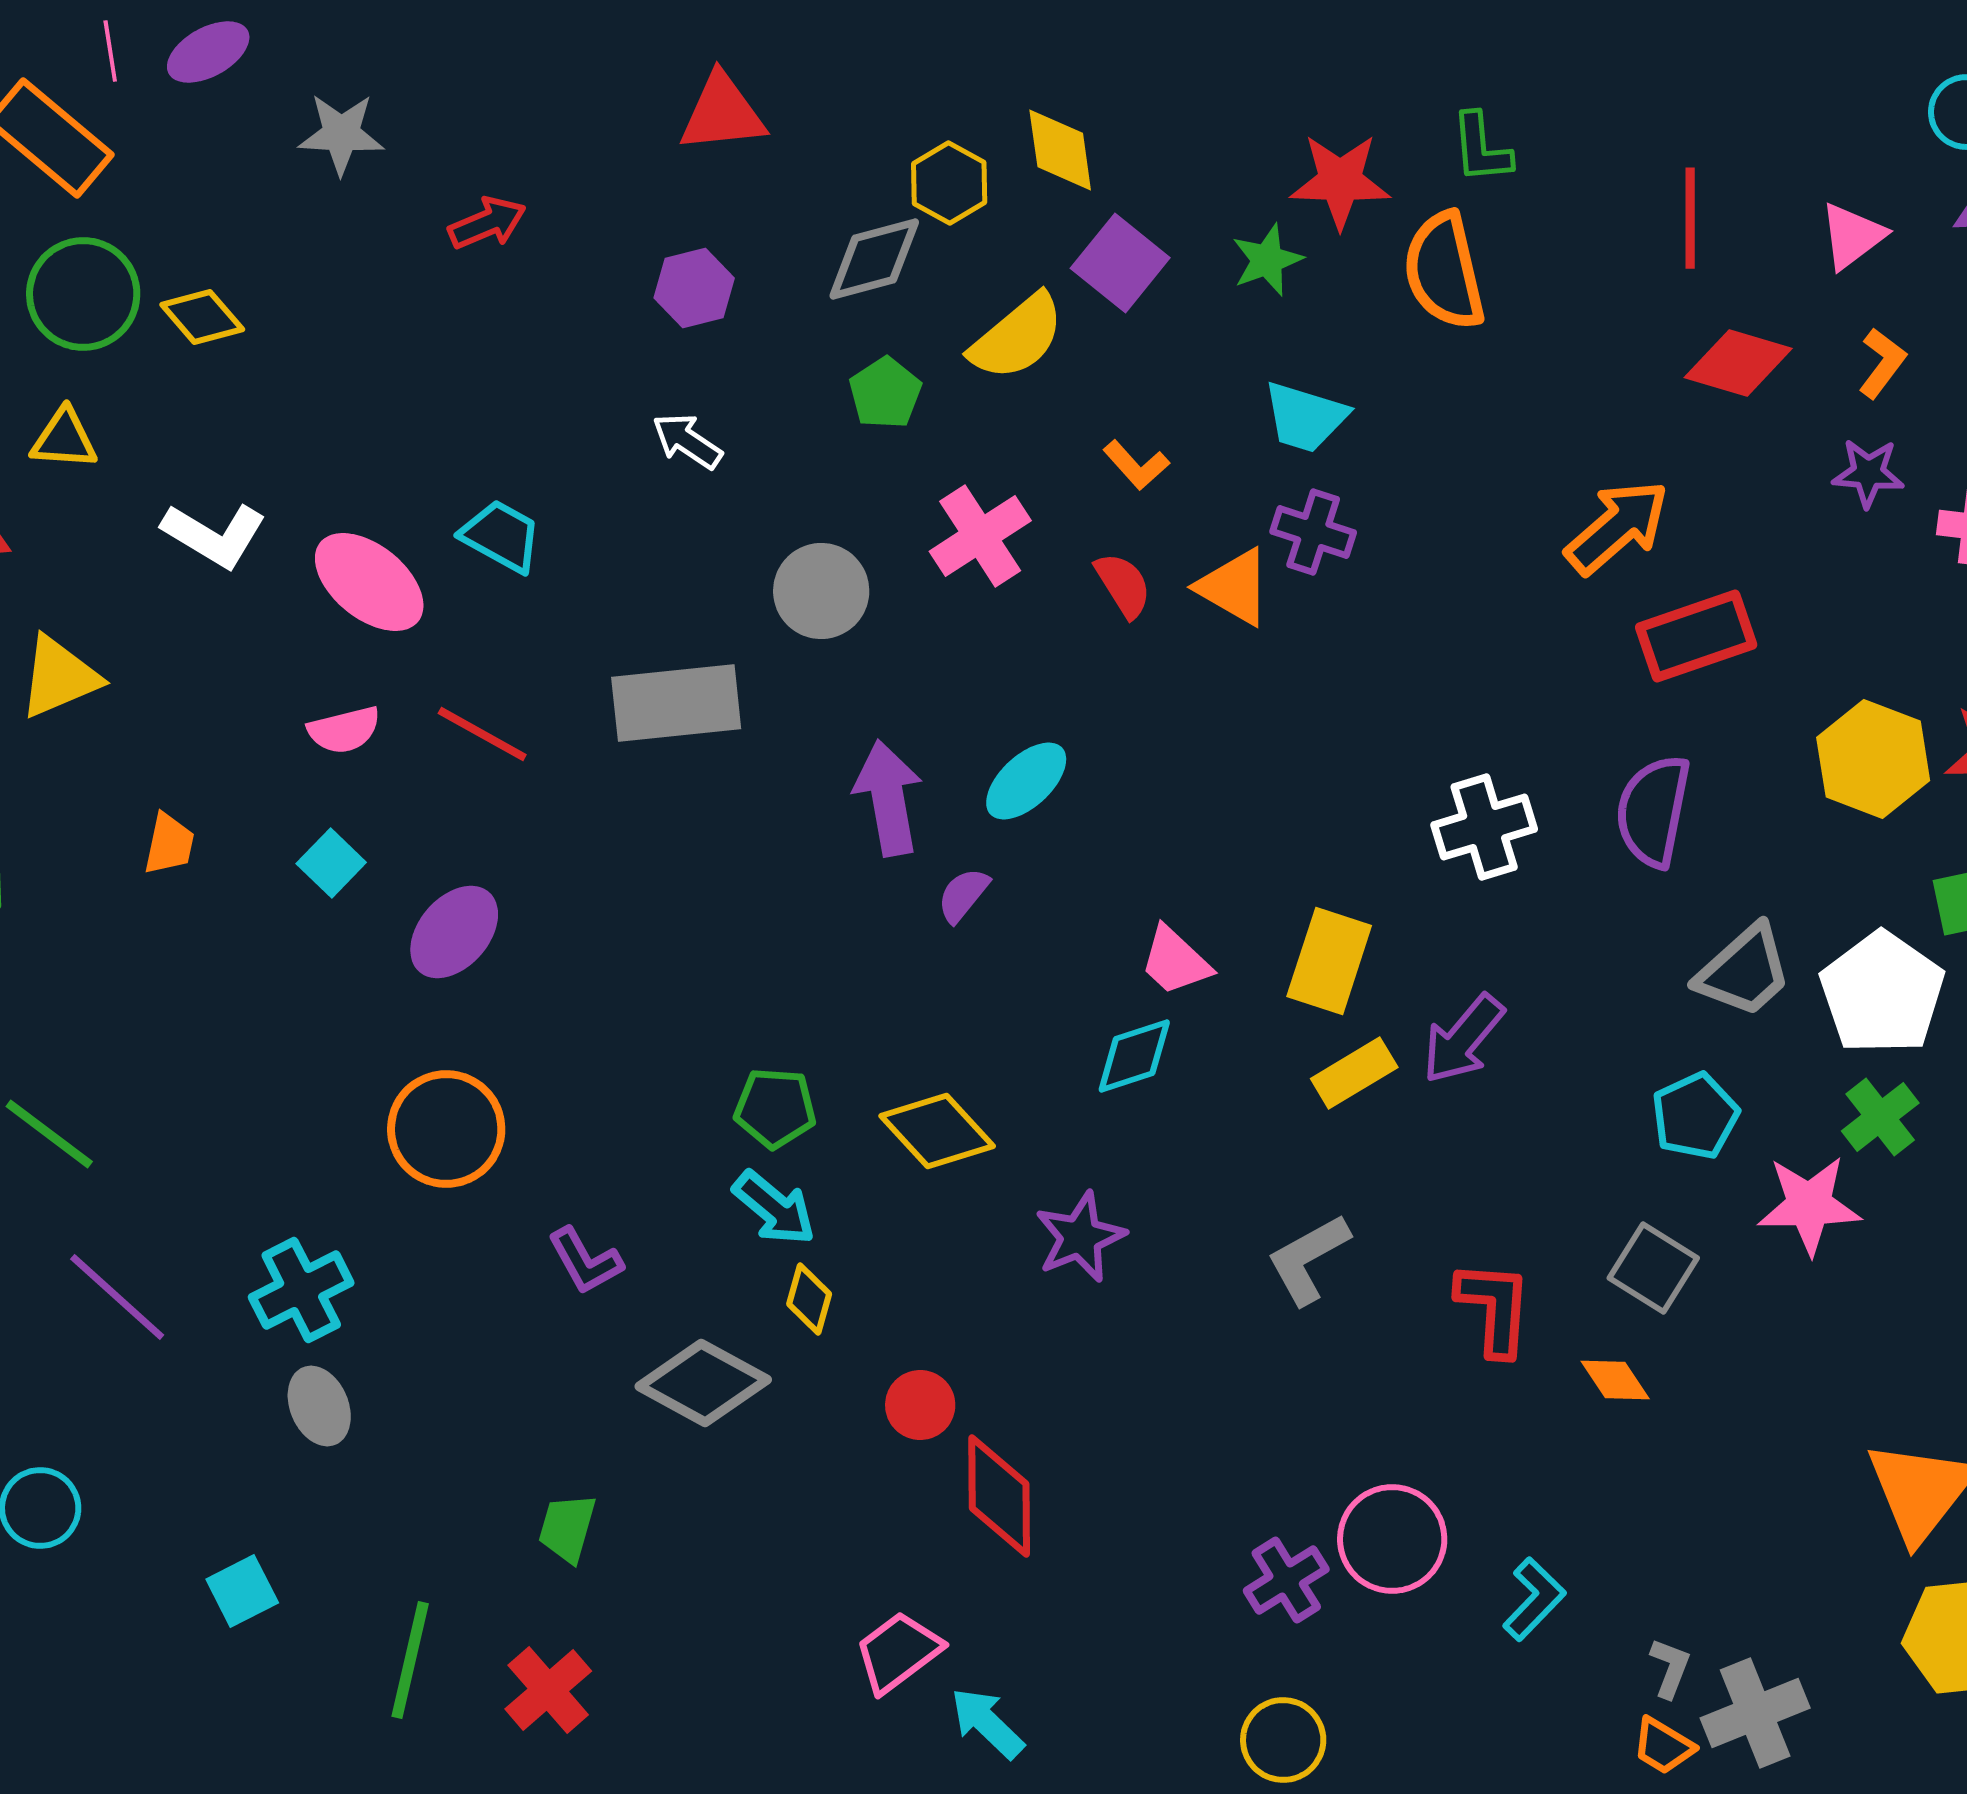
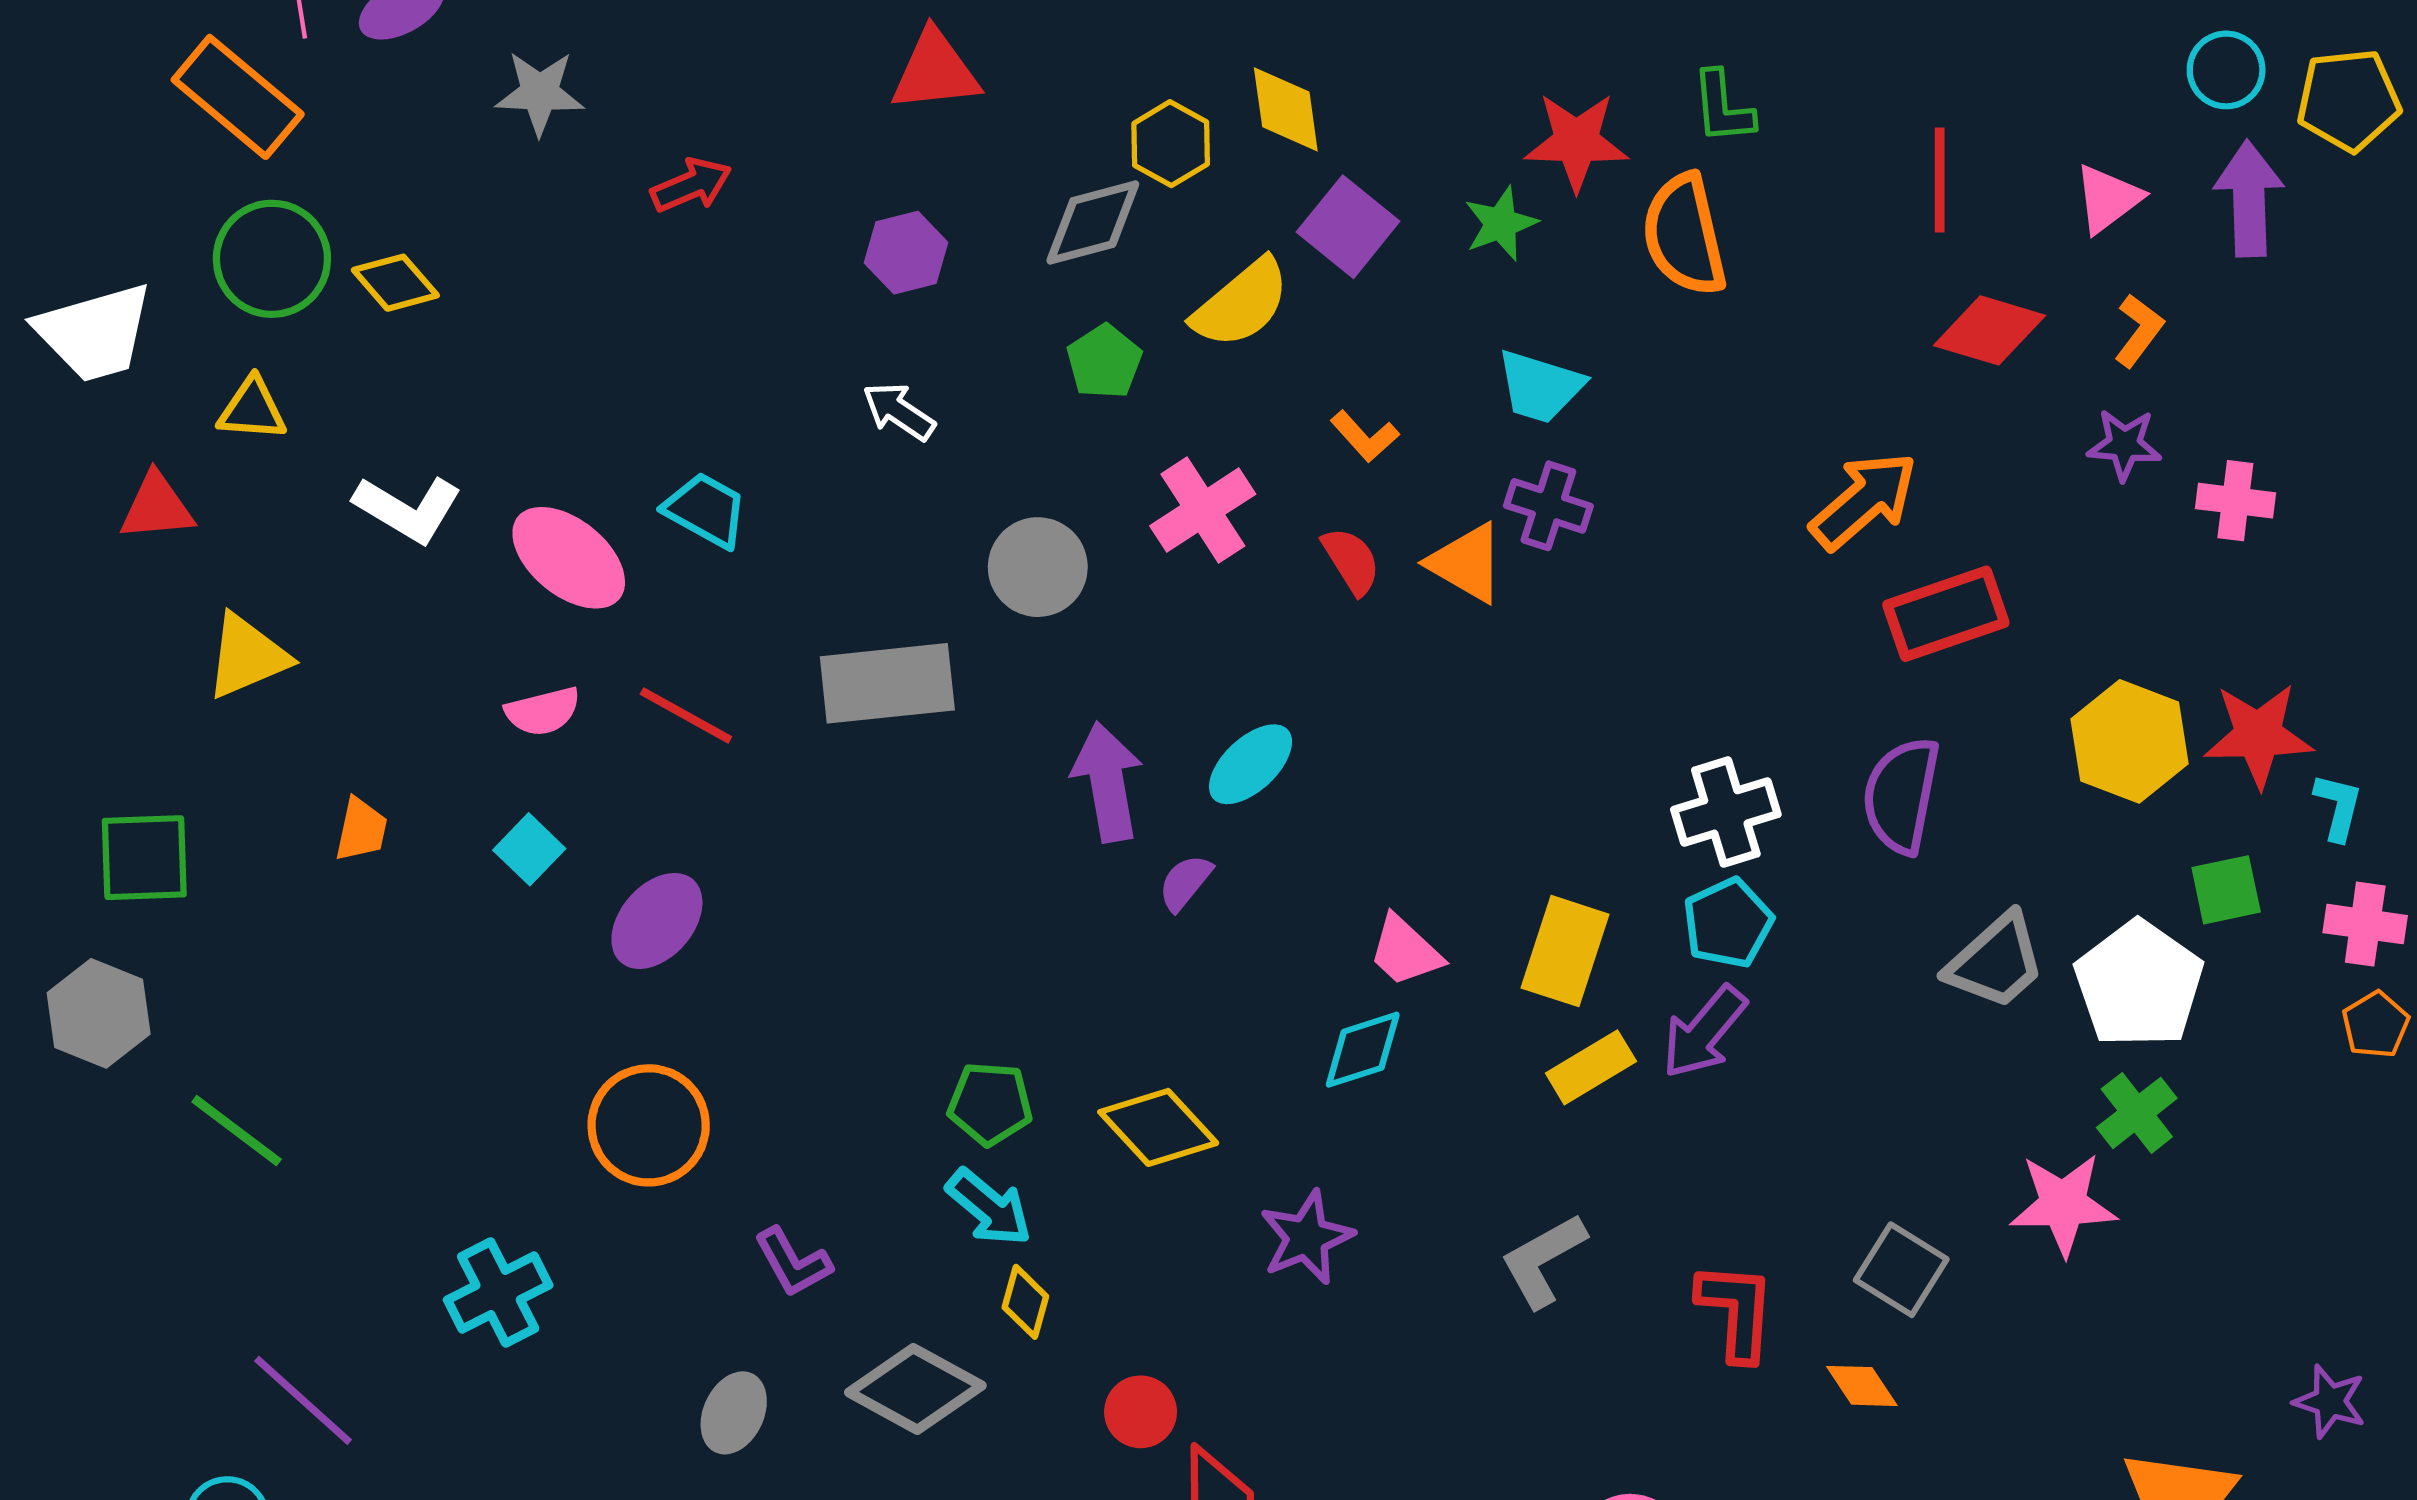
cyan pentagon: (1695, 1116) -> (1728, 923), moved
purple line: (117, 1297) -> (303, 1400), moved
gray ellipse: (319, 1406) -> (734, 1413), moved, turned 48

